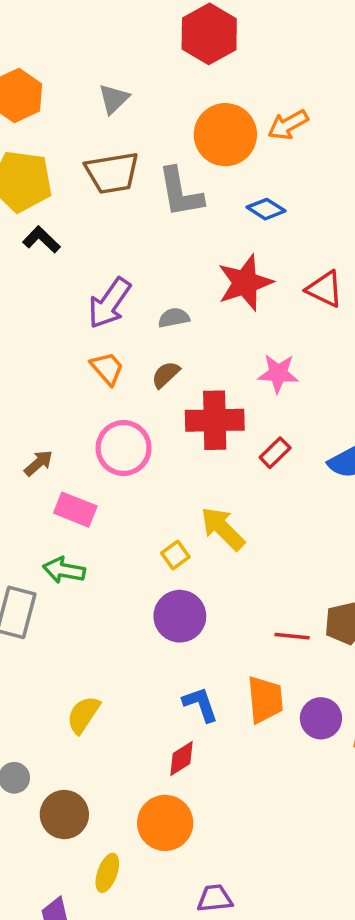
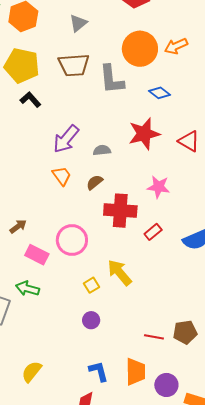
pink circle: (124, 448) -> (72, 240), moved
purple circle: (180, 616) -> (91, 320), size x0.6

